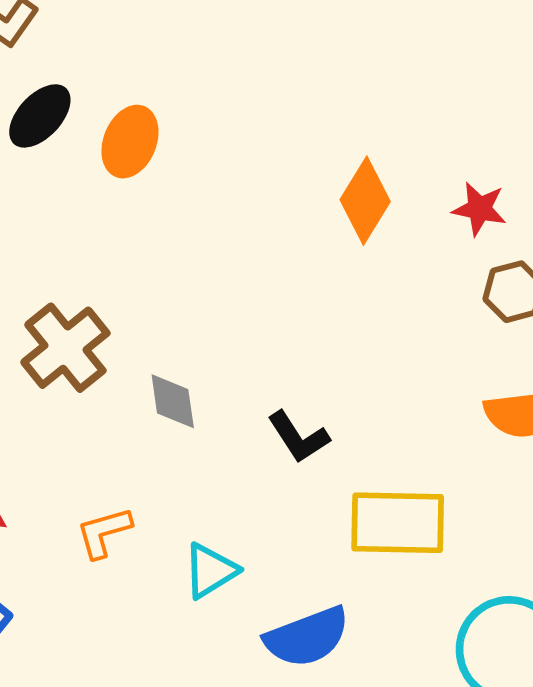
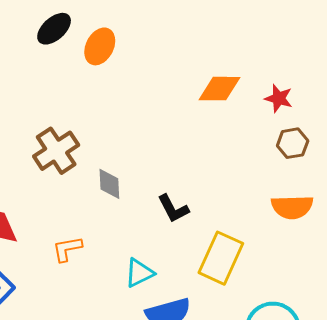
orange diamond: (365, 201) -> (219, 89), turned 54
yellow rectangle: (398, 523) -> (221, 258), turned -72
cyan triangle: (210, 571) -> (139, 273), moved

